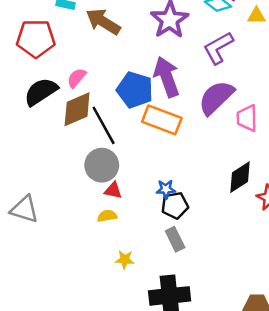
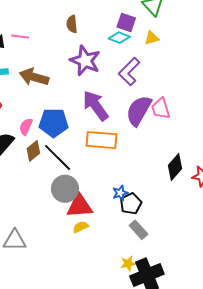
blue pentagon: (135, 90) -> (54, 123), moved
brown diamond: (77, 109) -> (33, 151), size x0.7
pink trapezoid: (247, 118) -> (161, 108), moved
red triangle: (113, 191) -> (80, 206), size x1.8
yellow star: (125, 260) -> (128, 264), moved

